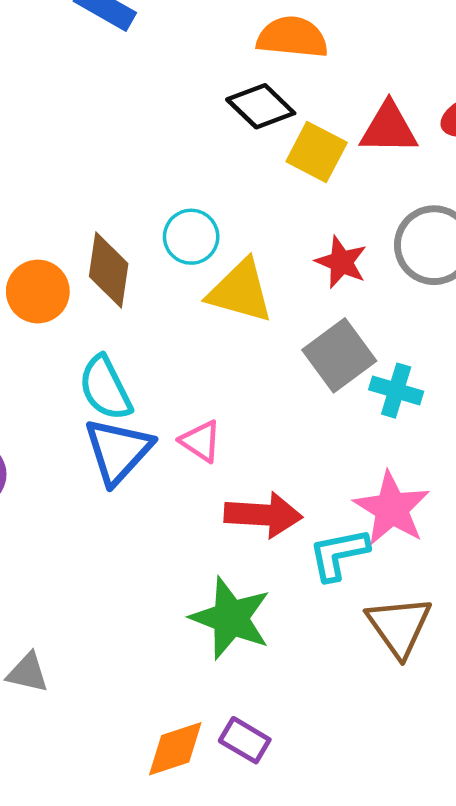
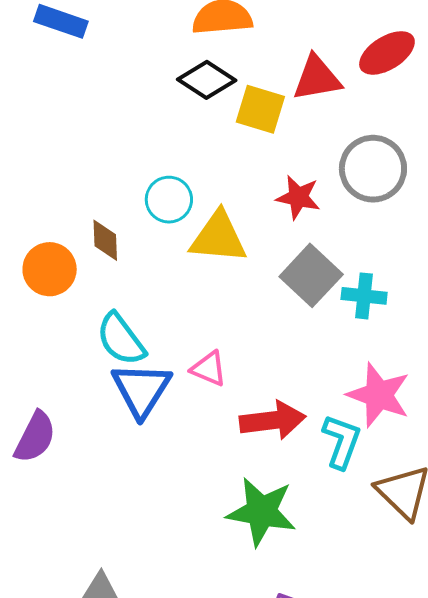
brown diamond: (109, 270) -> (105, 240), size x0.7
cyan L-shape: (339, 554) -> (342, 441), turned 132

